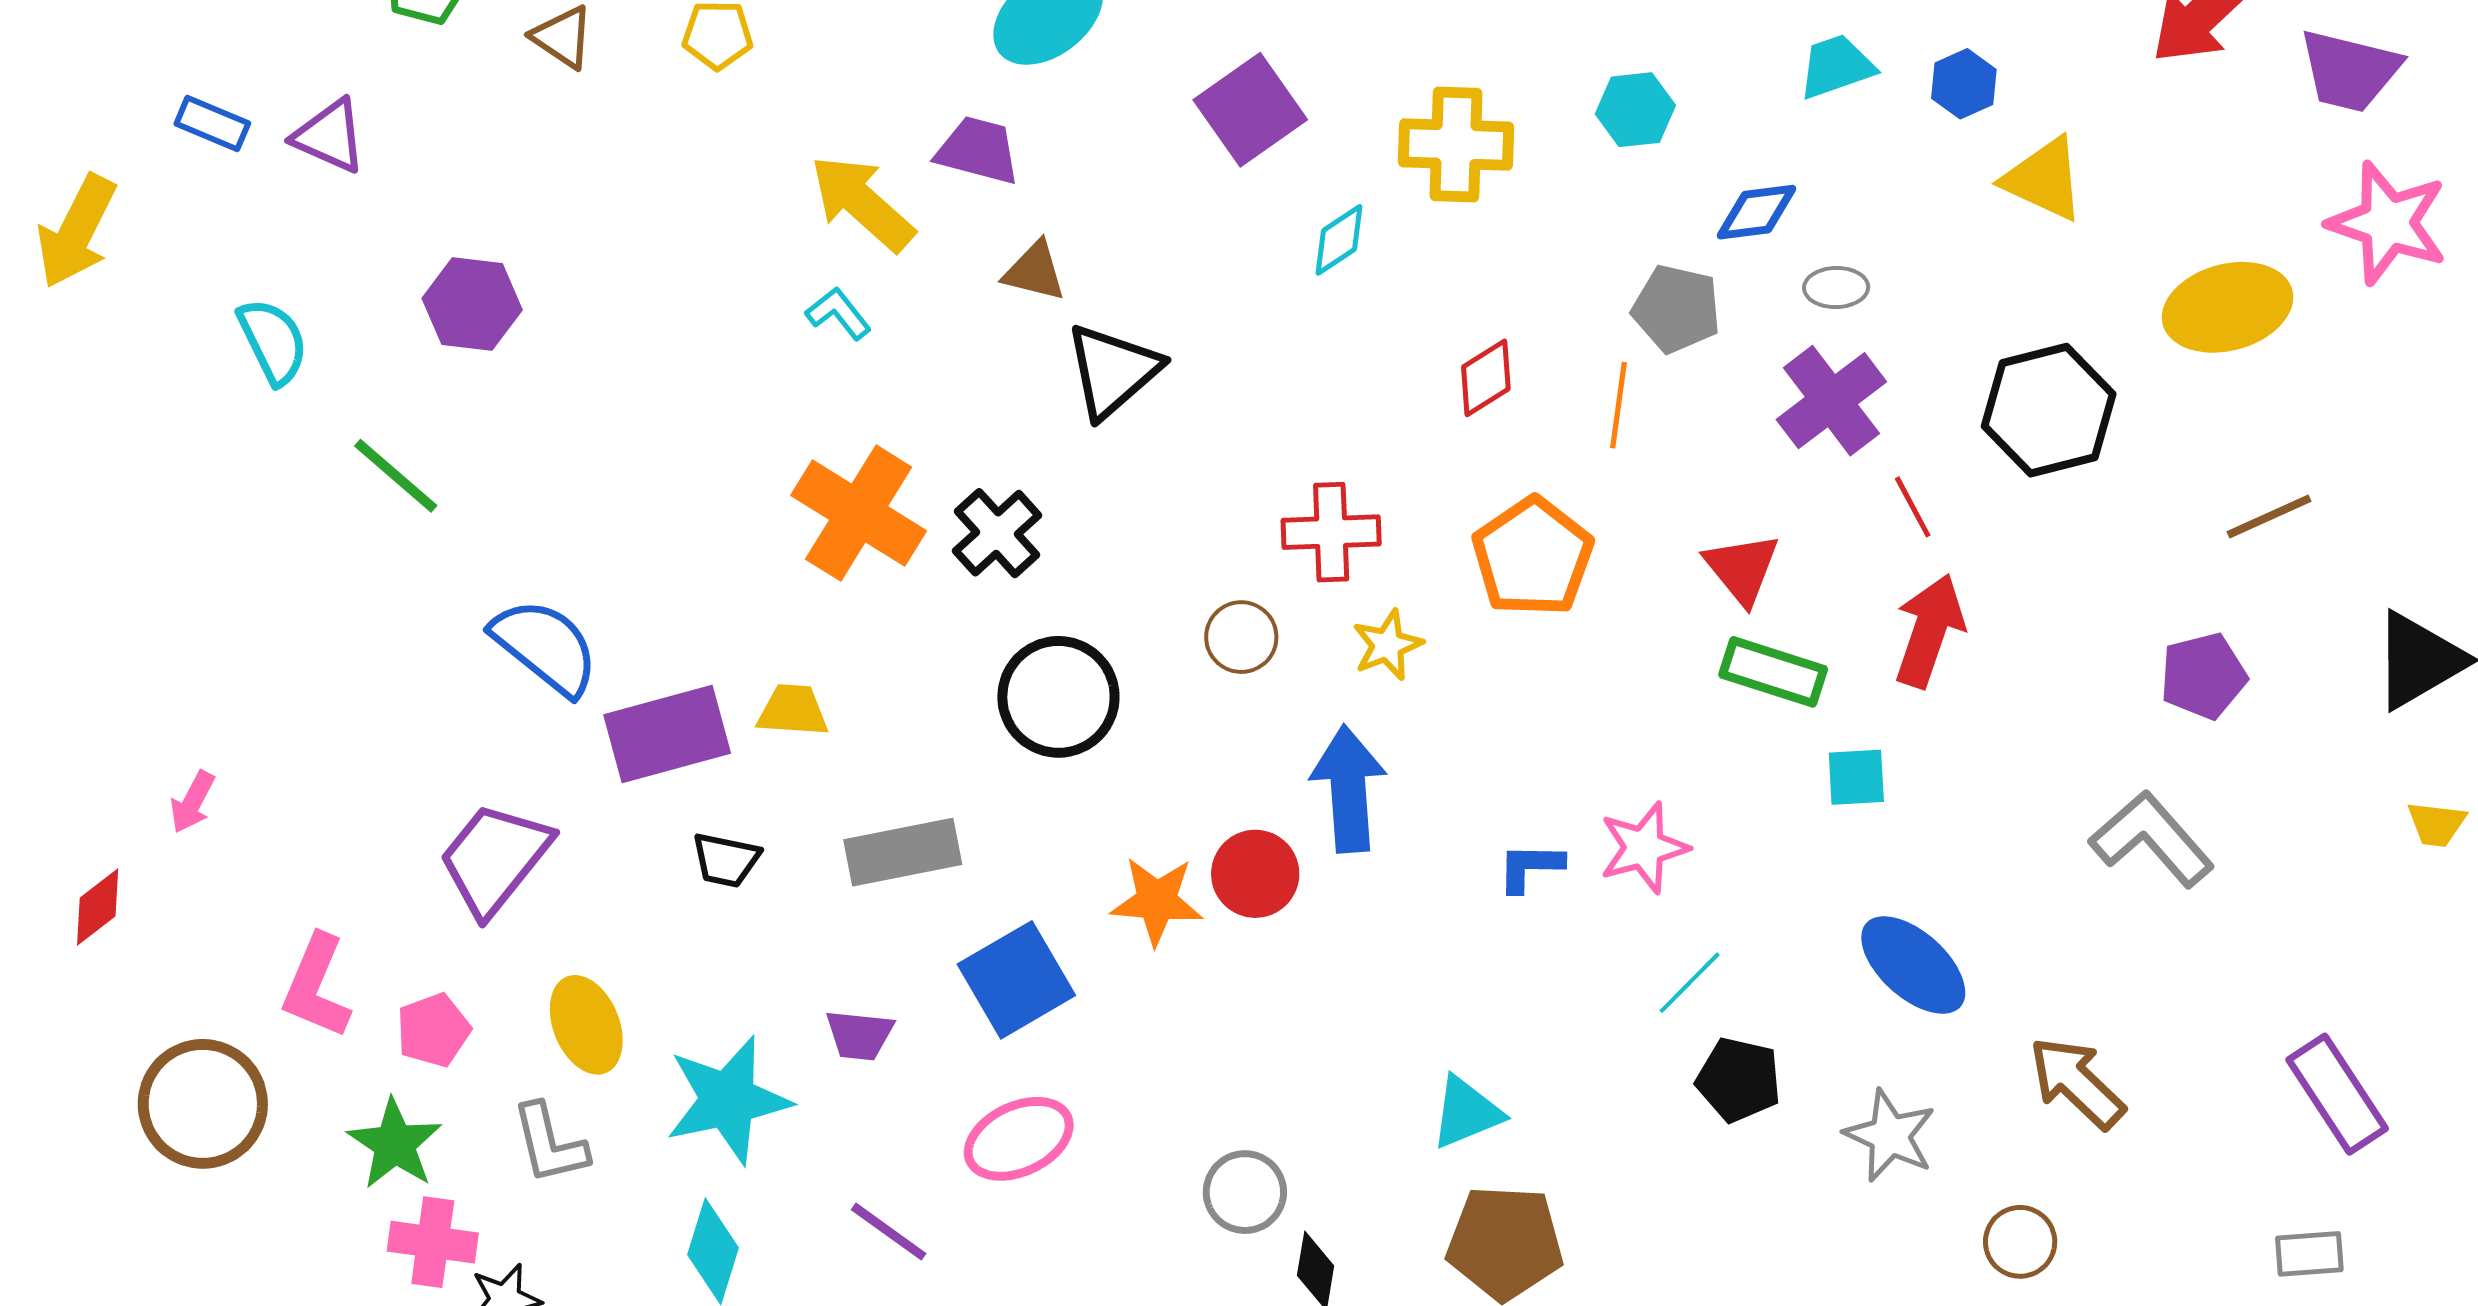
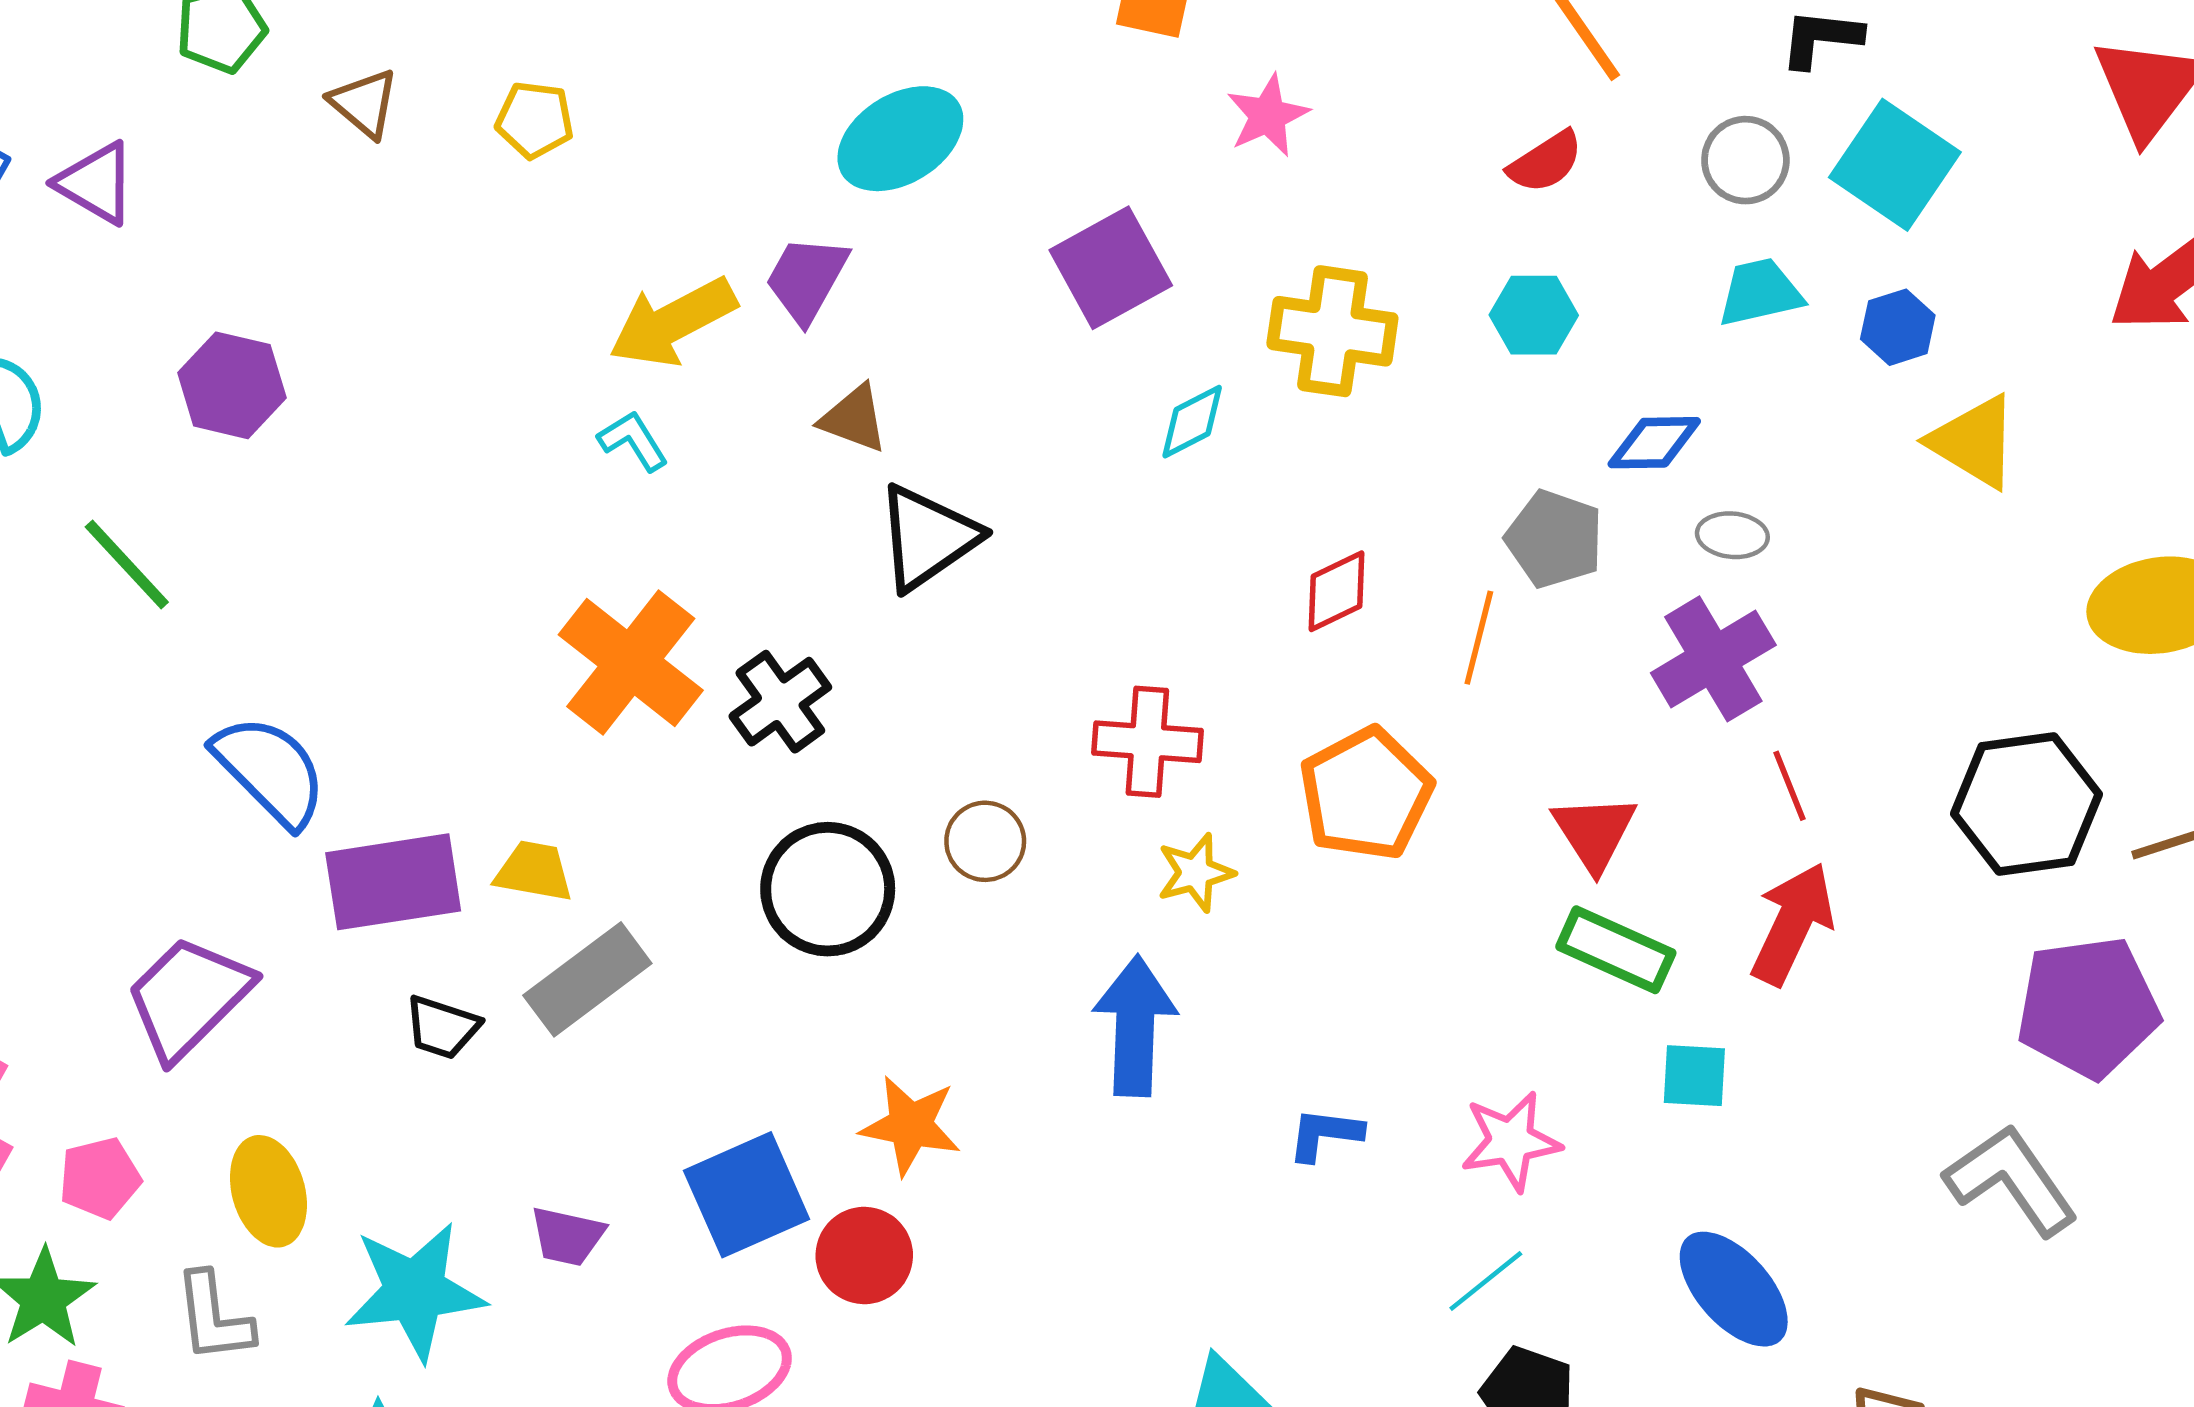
purple trapezoid: (978, 150) -> (807, 279), turned -82
yellow arrow: (862, 203) -> (673, 322), turned -76
black hexagon: (2049, 410) -> (2027, 804), moved
brown circle: (1241, 637) -> (985, 841), moved
purple pentagon: (2203, 676) -> (2088, 1007), size x1.5
pink star: (1644, 848) -> (1511, 1141), moved
gray rectangle: (903, 852) -> (587, 979), moved, turned -32
red circle: (1255, 874) -> (864, 1255), moved

